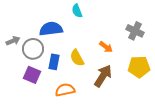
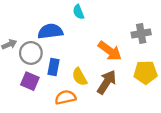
gray cross: (135, 31) -> (141, 34), turned -36
orange arrow: (106, 47) -> (110, 51), size x1.6
yellow semicircle: (77, 58) -> (80, 77), moved

